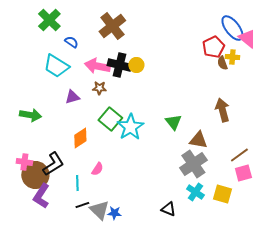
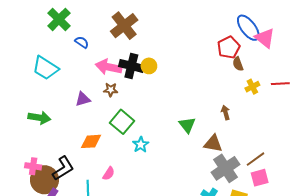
yellow cross: (232, 57) -> (252, 87), moved, turned -32
cyan trapezoid: (56, 66) -> (46, 68), moved
brown arrow: (222, 110) -> (226, 113), moved, size x0.6
cyan star: (130, 127) -> (141, 145), moved, size x0.6
orange diamond: (80, 138) -> (91, 141), turned 30
gray cross: (193, 164) -> (226, 168), moved

